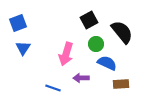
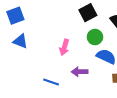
blue triangle: (23, 48) -> (20, 41), turned -42
pink arrow: (66, 54) -> (64, 47), size x0.7

